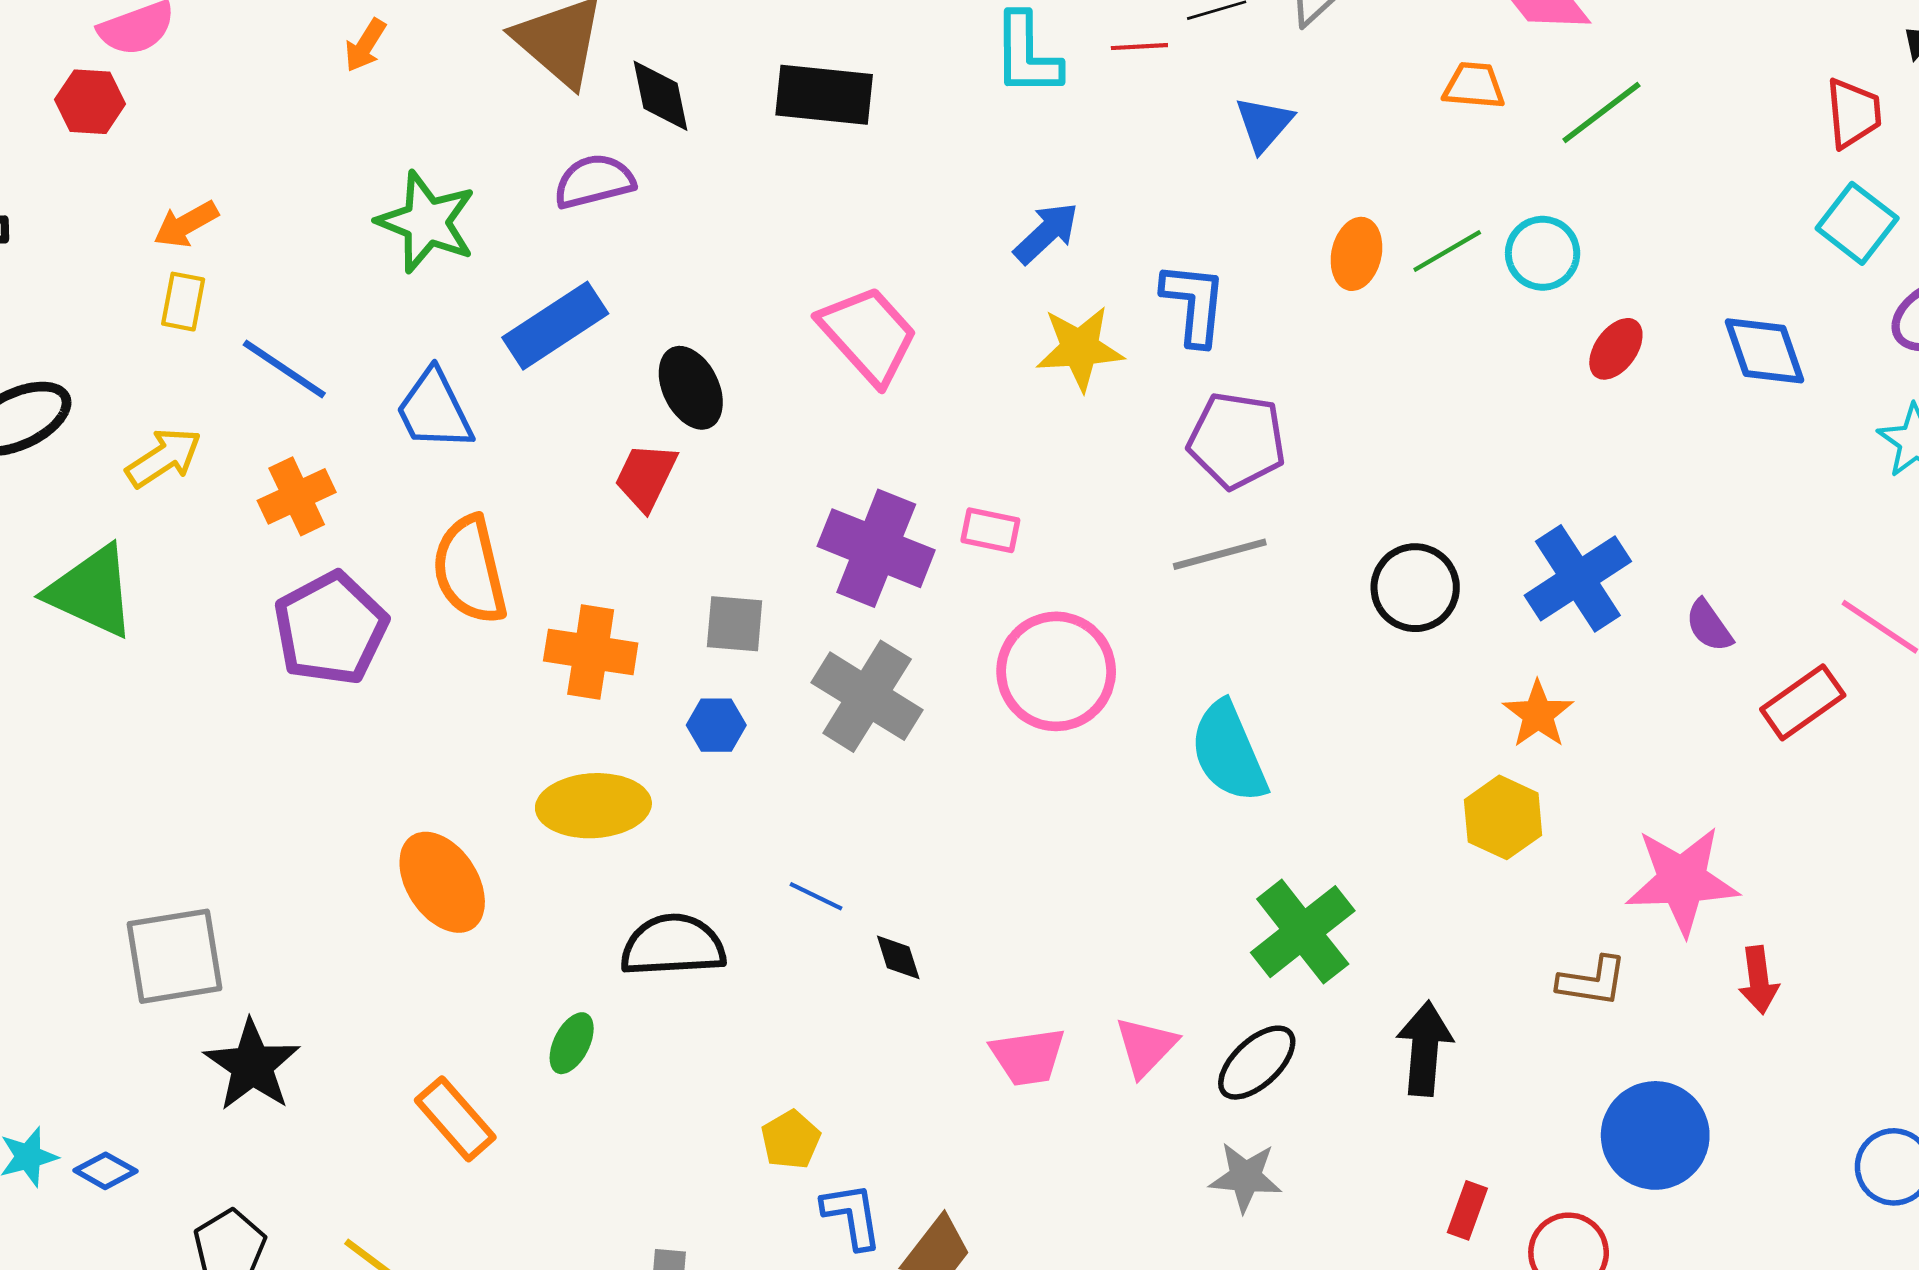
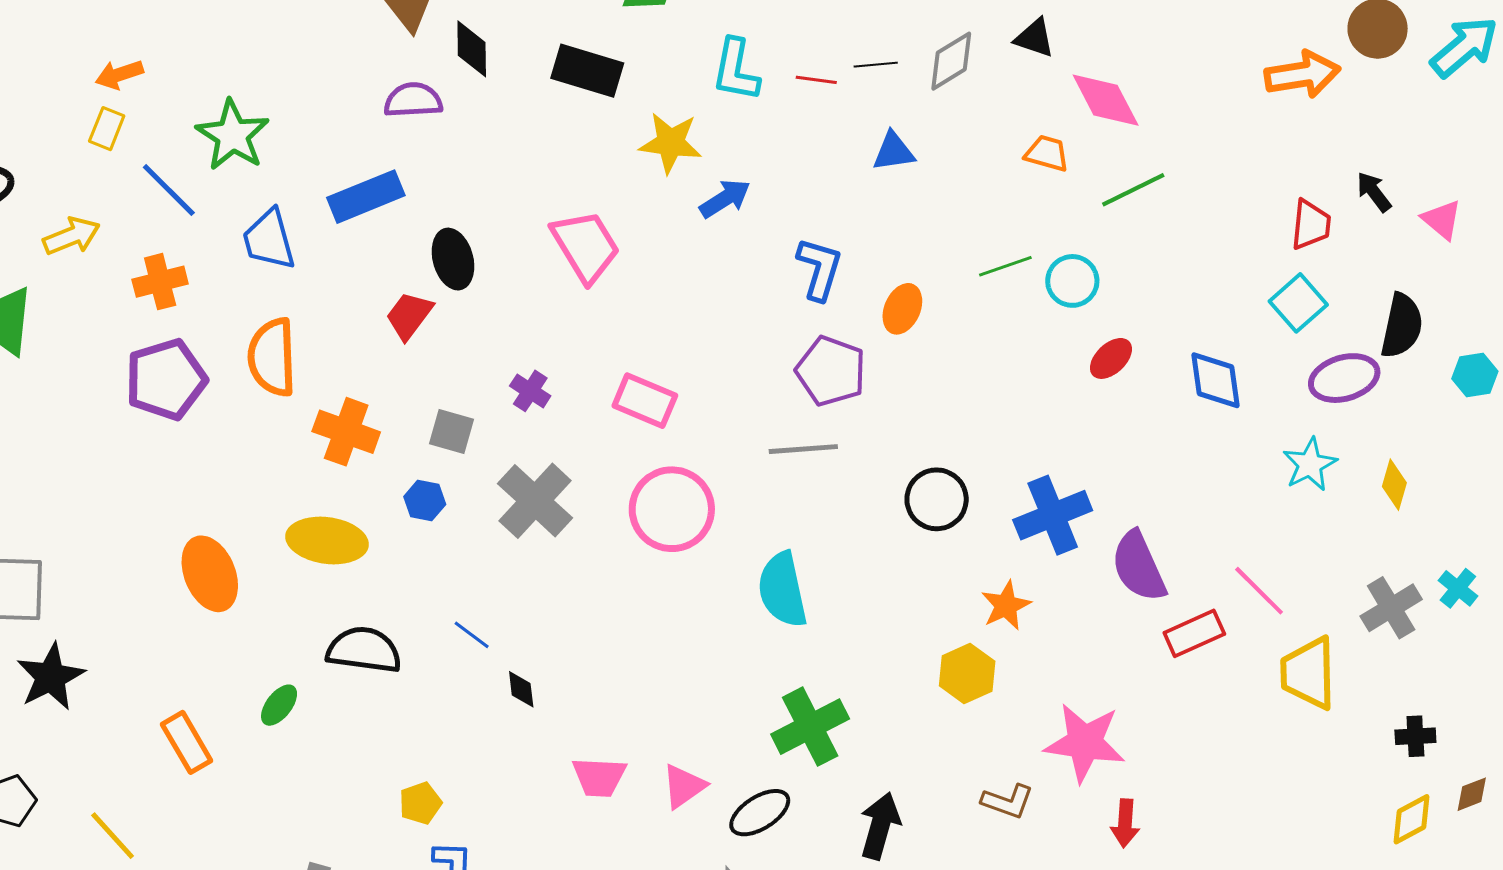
blue triangle: (1264, 124) -> (894, 152), turned 30
green star: (426, 222) -> (233, 135), moved
orange ellipse: (1356, 254) -> (902, 309), moved
yellow star: (1080, 348) -> (670, 143), moved
pink rectangle: (990, 530) -> (645, 401), size x1.5
purple cross: (876, 548) -> (530, 391), moved, size x0.5
purple semicircle: (1709, 626) -> (1139, 566), size x1.8

